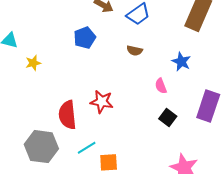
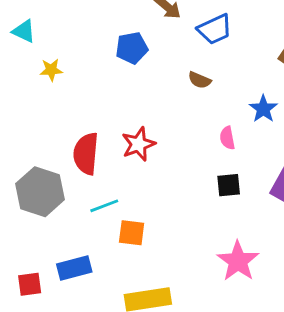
red star: (102, 102) -> (138, 144), turned 30
black square: (168, 118) -> (229, 185), turned 36

